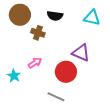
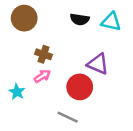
black semicircle: (55, 16) -> (80, 19), moved
brown cross: (38, 33) -> (43, 54), moved

